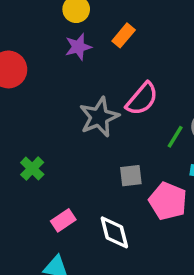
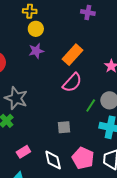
orange rectangle: (124, 35) -> (72, 55), moved, size x1.5
gray star: (99, 117) -> (16, 98), moved, turned -30
pink pentagon: (168, 201) -> (83, 158), moved

